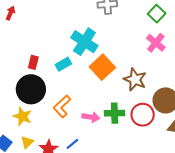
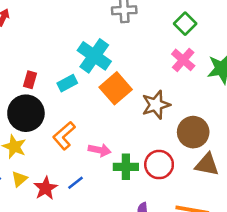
brown star: (135, 79) -> (156, 105), turned 30
green cross: (115, 113) -> (126, 167), moved
red circle: (143, 115) -> (159, 165), moved

